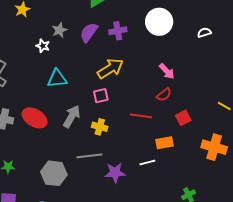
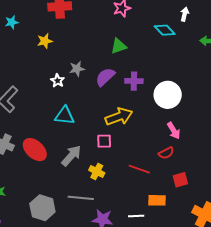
white circle: (159, 22) -> (168, 95), moved

